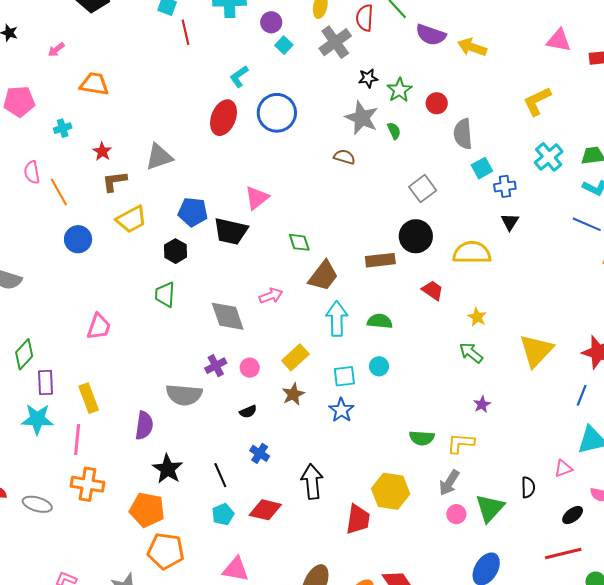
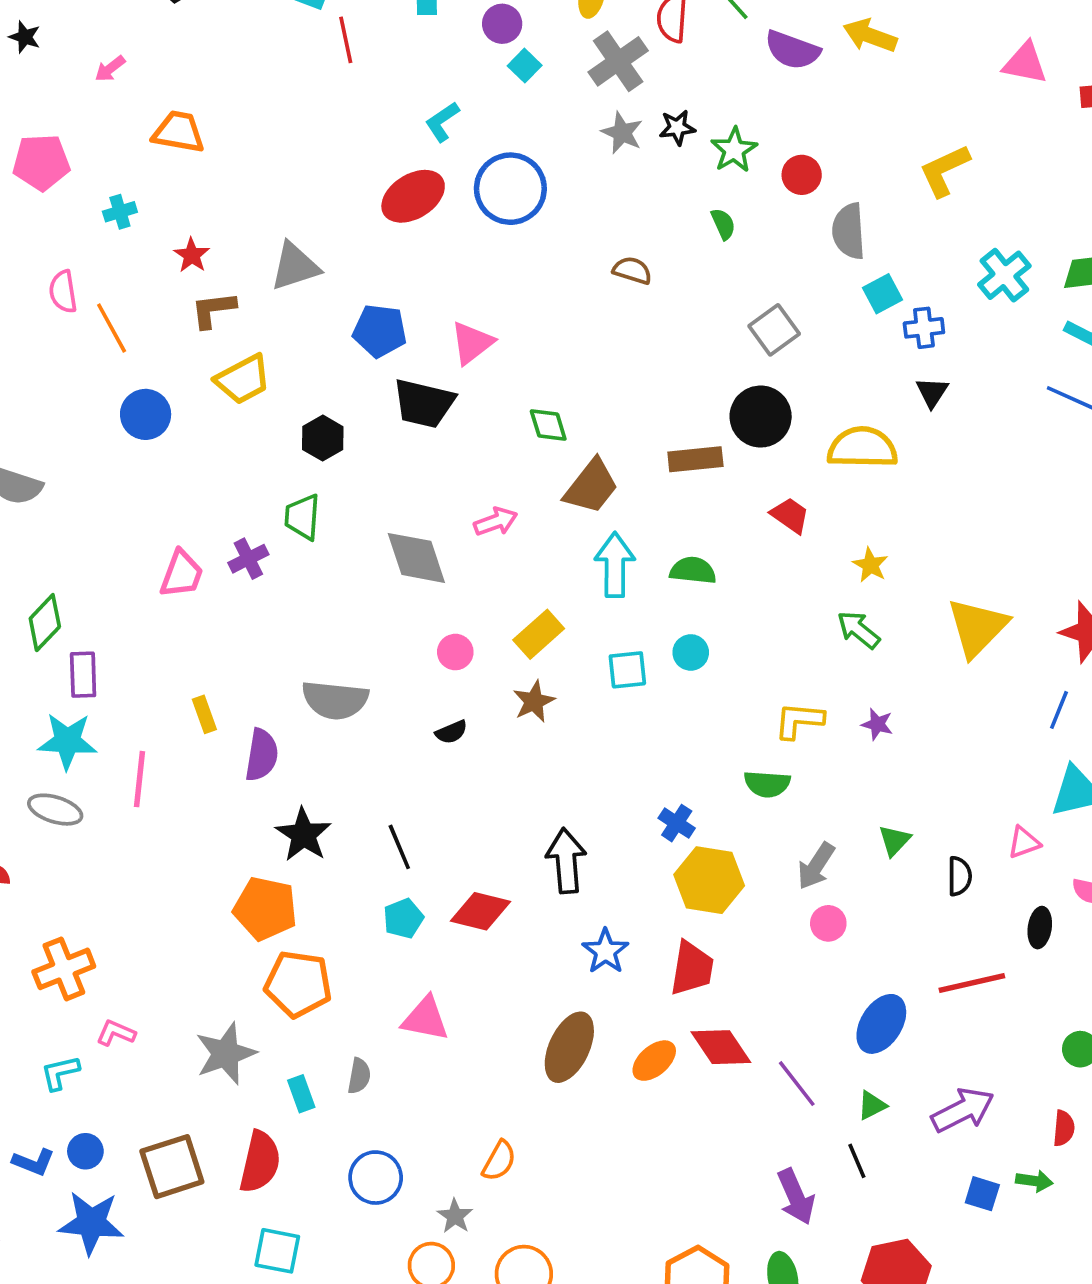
yellow arrow: (472, 47) -> (870, 36), moved
yellow L-shape: (537, 101) -> (944, 170), moved
red ellipse: (223, 118) -> (413, 196), turned 36
gray star: (362, 118) -> (622, 133), moved, size x0.7
blue pentagon: (193, 212) -> (380, 331), moved
purple cross: (216, 366) -> (248, 559), moved
yellow rectangle: (89, 398) -> (204, 714), moved, size x0.7
purple star: (482, 404) -> (877, 724), turned -30
blue star: (341, 410) -> (605, 951), moved
yellow L-shape: (461, 443) -> (799, 720), moved
blue cross: (260, 453) -> (677, 823), moved
orange cross: (88, 484) -> (64, 969), moved, turned -32
gray ellipse: (37, 504) -> (55, 810), moved
green triangle: (490, 508) -> (894, 840), moved, size x0.6
black ellipse: (573, 515) -> (1040, 928), turned -45
red trapezoid: (358, 519) -> (692, 968), moved
red line: (563, 554) -> (972, 983), moved

